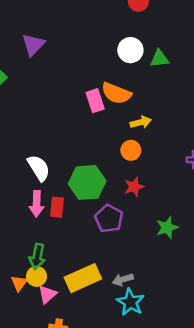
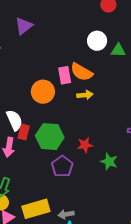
yellow arrow: (141, 122) -> (85, 95), moved
orange circle: (131, 150) -> (43, 92), moved, size x1.5
red rectangle: (57, 207) -> (24, 132), moved
green star: (167, 228) -> (109, 162), moved, turned 30

